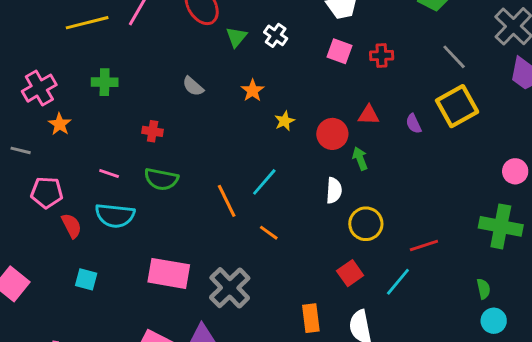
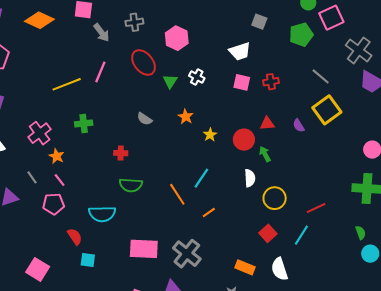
gray line: (21, 150) -> (32, 177), turned 48
pink line: (109, 173) -> (60, 180), moved, turned 40
red semicircle: (71, 226) -> (75, 236), moved
orange line: (269, 233) -> (209, 213), turned -64
orange rectangle: (311, 318) -> (245, 267), turned -54

